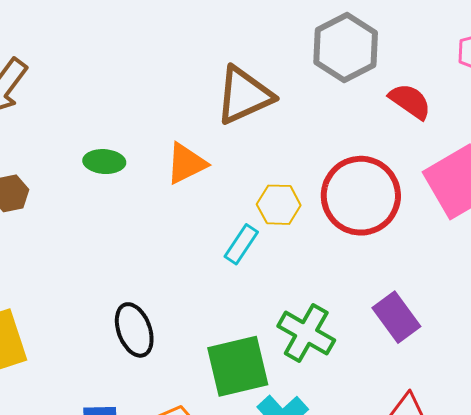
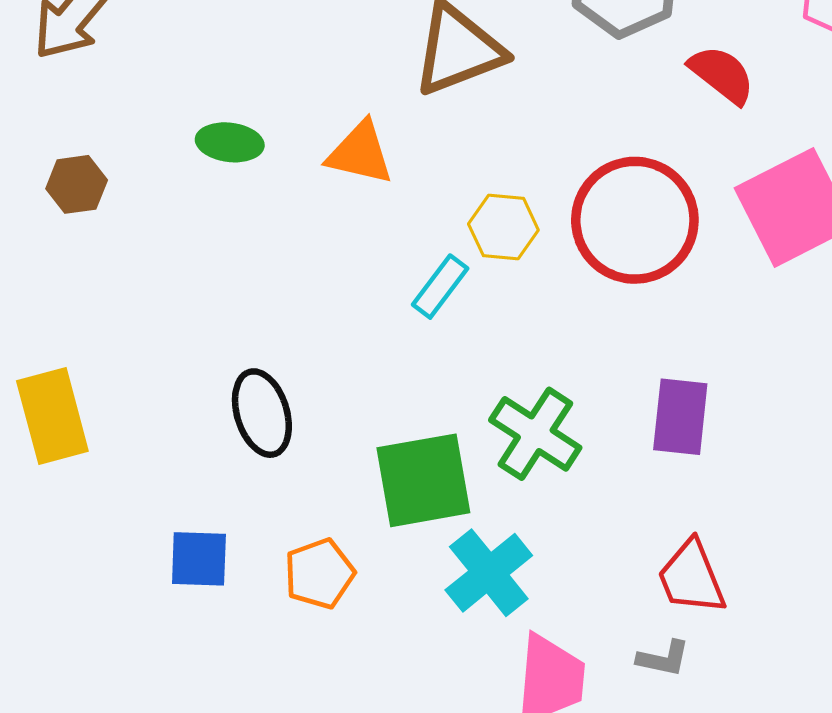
orange triangle: (186, 164) -> (360, 153), turned 36
purple rectangle: (396, 317) -> (680, 417), turned 39

